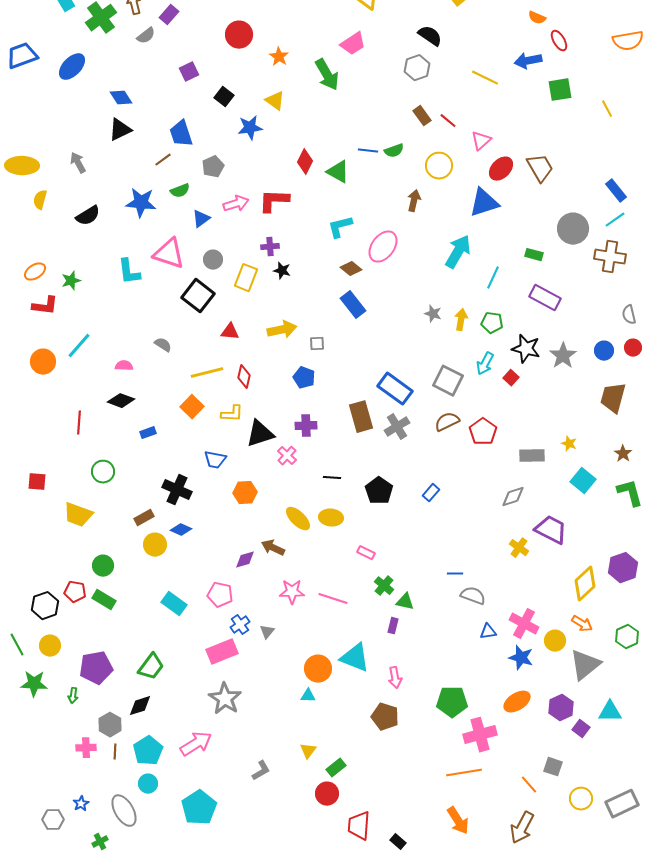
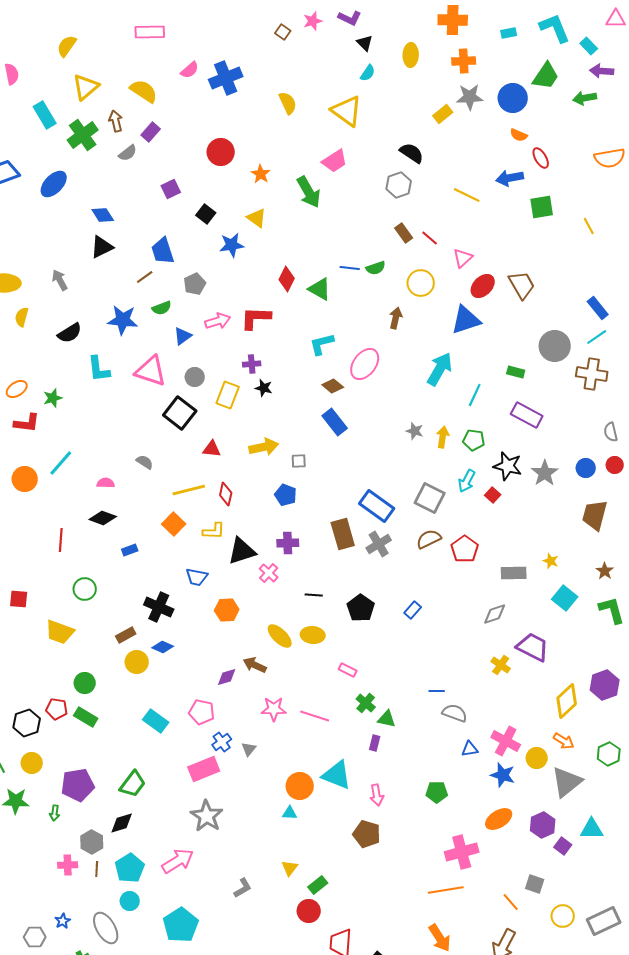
cyan L-shape: (129, 272) -> (99, 369), moved
green pentagon: (452, 702) -> (437, 792), moved, size x0.7

